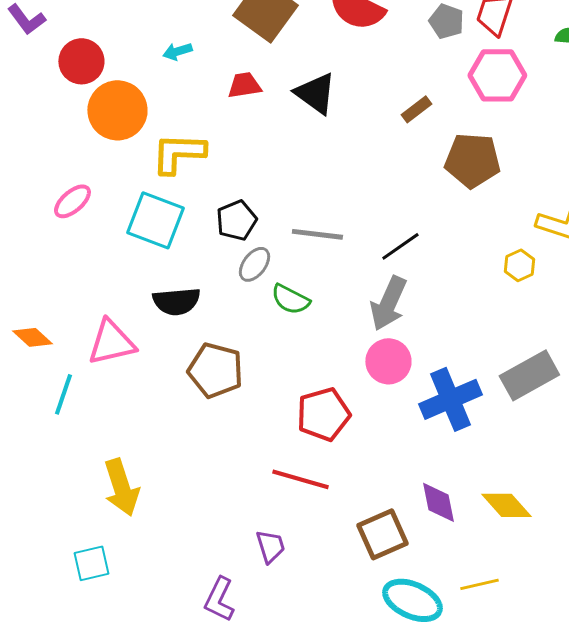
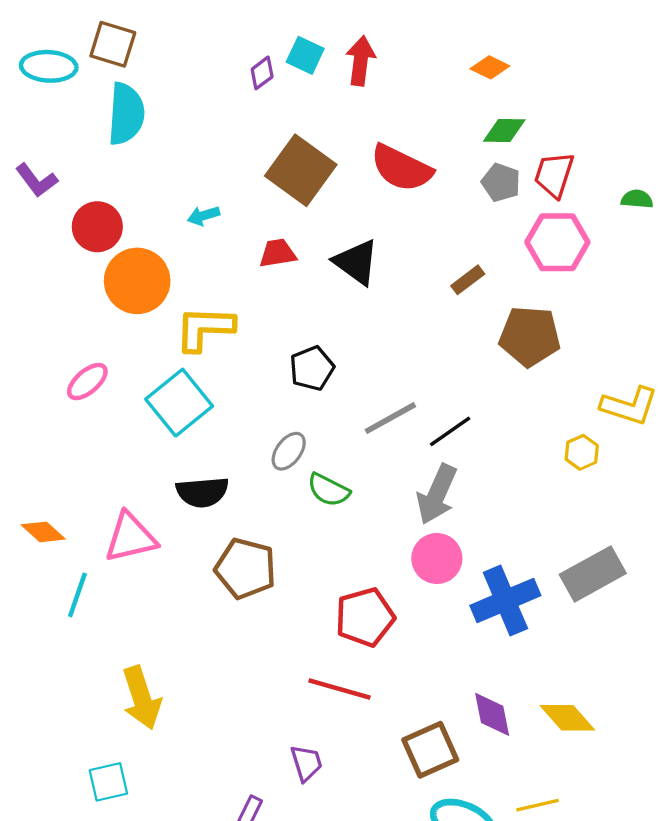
cyan square: (155, 220) -> (179, 403), turned 30
black pentagon: (236, 220) -> (312, 368), moved
gray line: (317, 234) -> (390, 418), moved, turned -36

